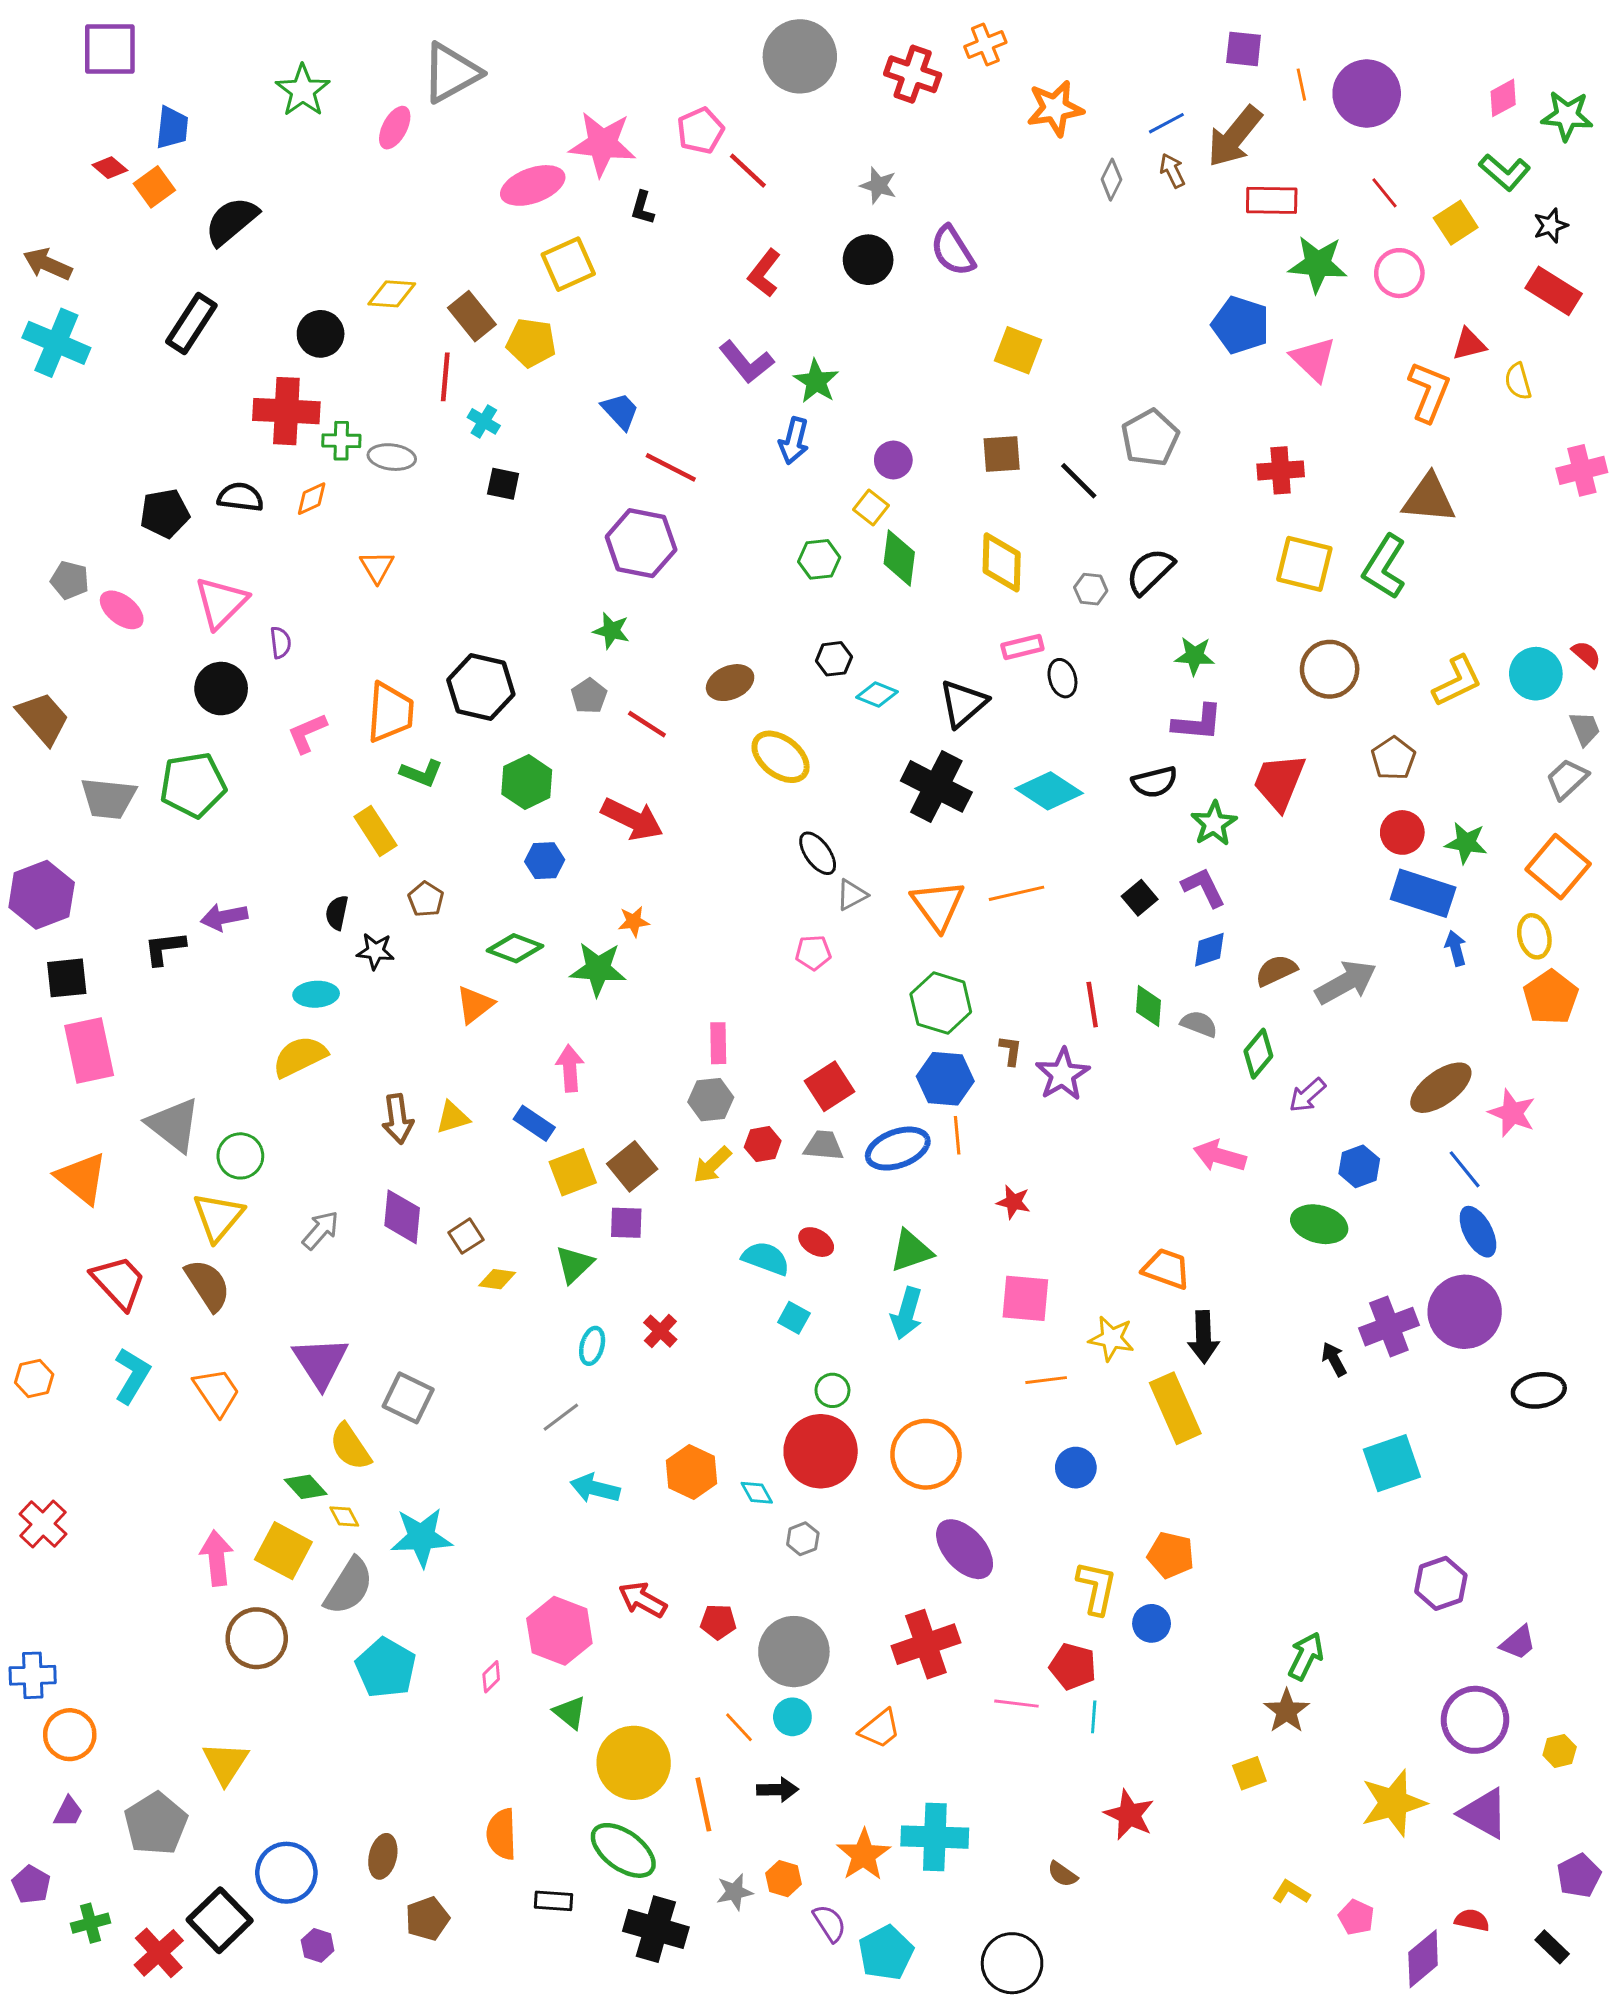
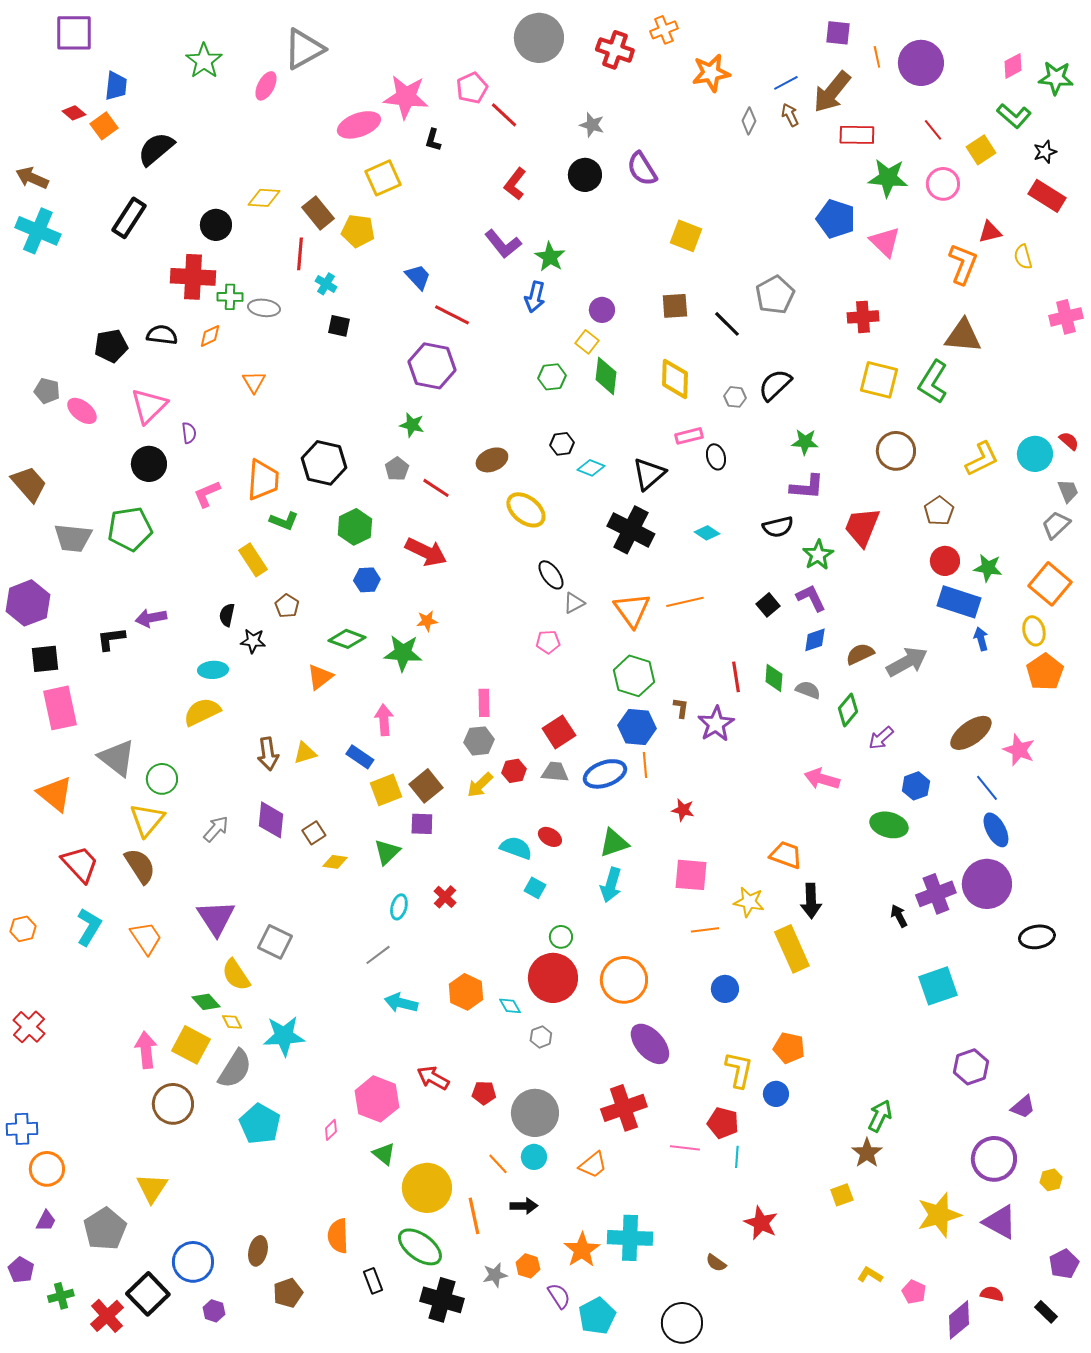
cyan diamond: (1049, 791) -> (707, 533), size x0.6
black rectangle: (553, 1901) -> (373, 1281), turned 65

